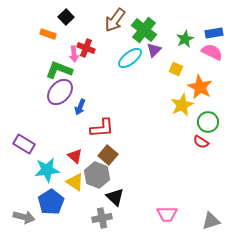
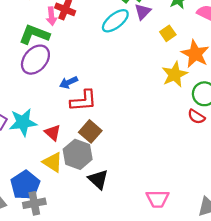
yellow square: (176, 69) -> (168, 33), turned 32
blue arrow: (80, 107) -> (69, 82), moved, turned 42
cyan star: (47, 170) -> (23, 122), moved
gray cross: (102, 218) -> (34, 203), moved

